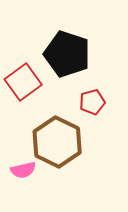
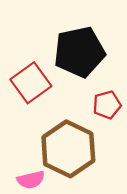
black pentagon: (67, 54) -> (79, 52), turned -30

